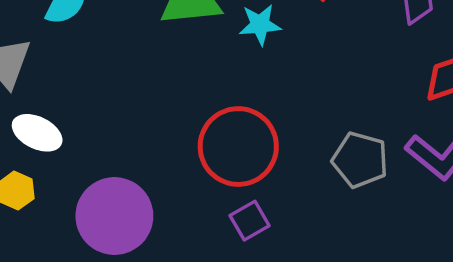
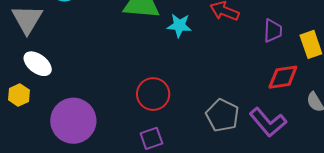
red circle: (238, 147) -> (153, 94), size x0.7

